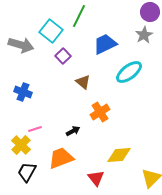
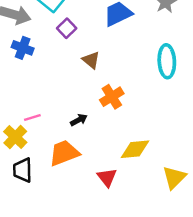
cyan ellipse: (129, 72) -> (167, 61), moved, turned -56
blue cross: (23, 92) -> (23, 48), moved
black trapezoid: (27, 172) -> (23, 170), turned -30

